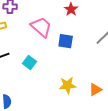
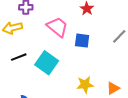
cyan square: (30, 63) -> (47, 63), size x1.6

